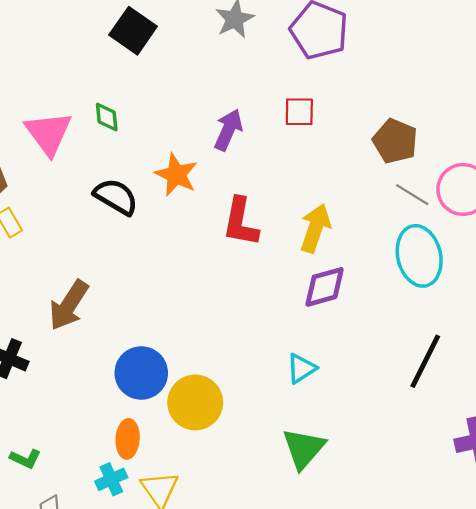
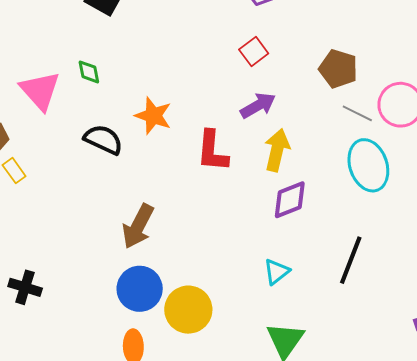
red square: (299, 112) -> (254, 52), turned -32
purple arrow: (228, 130) -> (258, 106), moved, turned 42
brown arrow: (69, 305) -> (138, 226), moved
black line: (425, 361) -> (351, 260), moved

